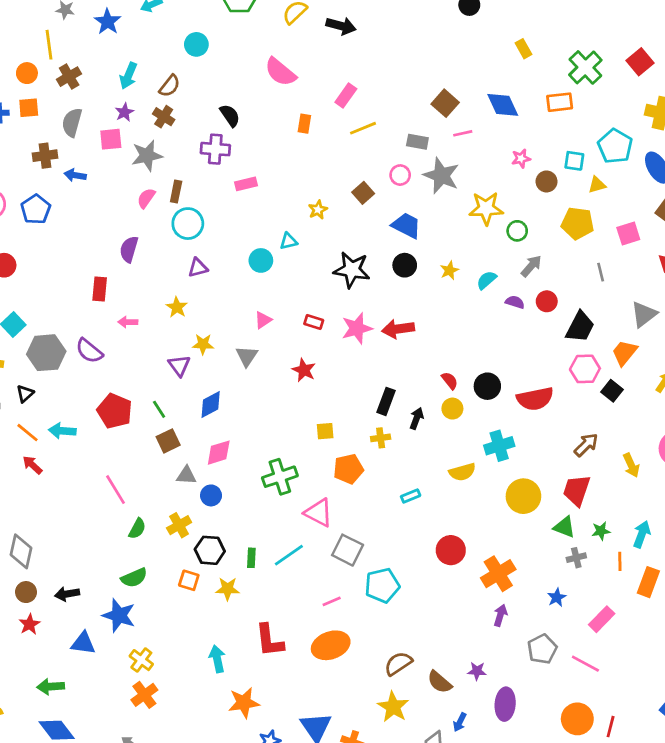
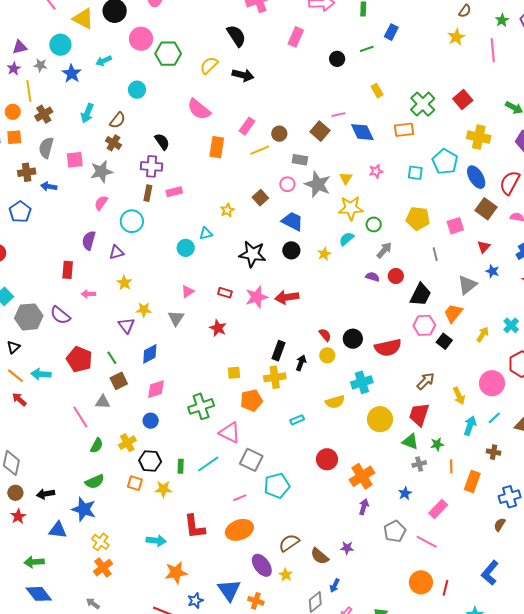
purple star: (124, 112) -> (14, 69), moved
orange rectangle: (304, 124) -> (217, 147), size x1.5
pink line: (463, 133) -> (338, 115), moved
brown circle: (547, 181) -> (279, 134), moved
yellow triangle: (597, 185) -> (346, 178), moved, turned -40
brown rectangle: (176, 191) -> (148, 193), moved
purple triangle: (198, 268) -> (116, 252), moved
cyan semicircle: (487, 280) -> (346, 239), moved
yellow cross: (381, 438) -> (275, 377), size x1.5
gray triangle: (186, 475) -> (103, 402), moved
cyan arrow: (642, 534) -> (470, 426), moved
cyan arrow: (217, 659) -> (156, 541), turned 108
purple ellipse: (505, 704) -> (262, 565), moved, turned -40
yellow star: (393, 707) -> (286, 575), size x0.6

